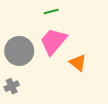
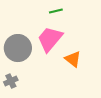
green line: (51, 11) -> (56, 11), moved

